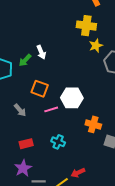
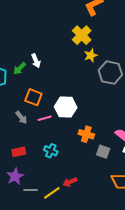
yellow cross: (86, 26) -> (82, 35), turned 36
gray arrow: (20, 110) -> (21, 117), moved

